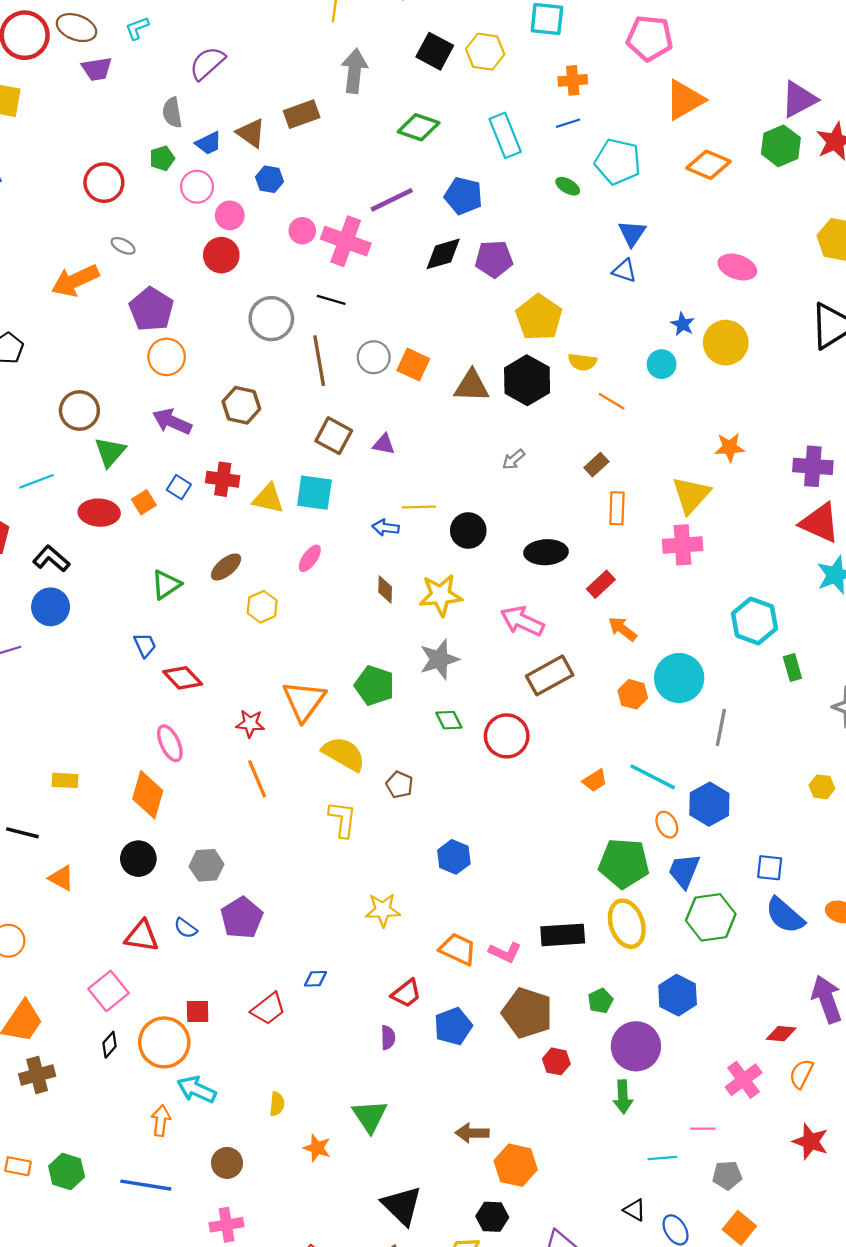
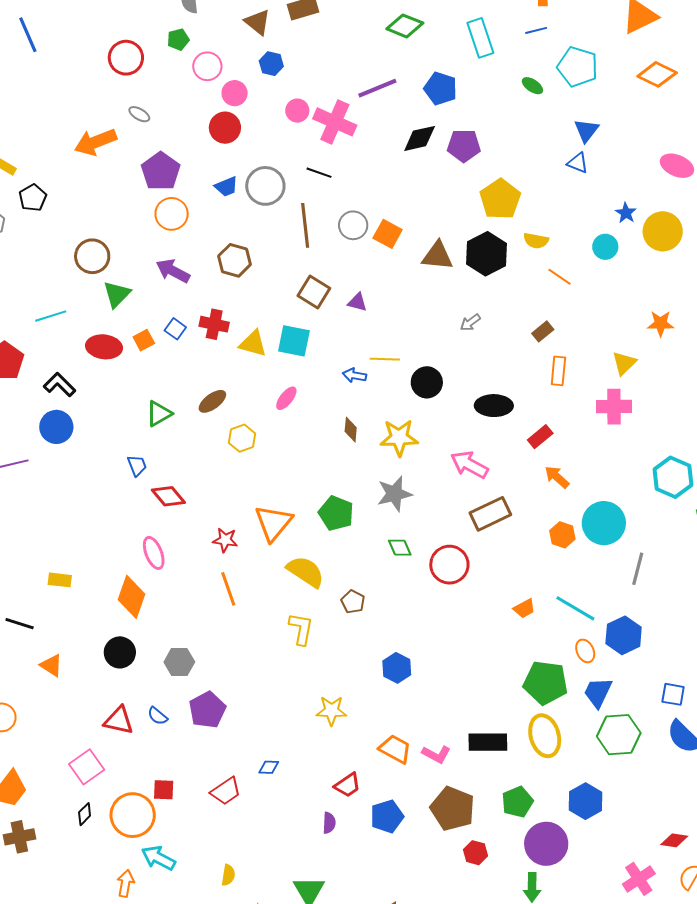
blue trapezoid: (209, 143) -> (226, 187), moved
yellow triangle: (691, 495) -> (624, 363), size x0.7
green pentagon: (600, 1001) -> (517, 802), size x1.4

